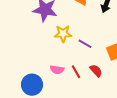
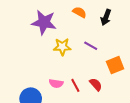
purple line: (85, 44) -> (91, 46), moved

